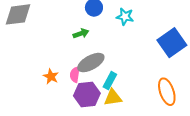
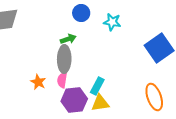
gray ellipse: (91, 63) -> (64, 59), moved, turned -60

